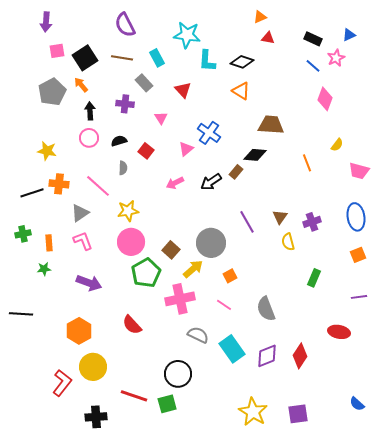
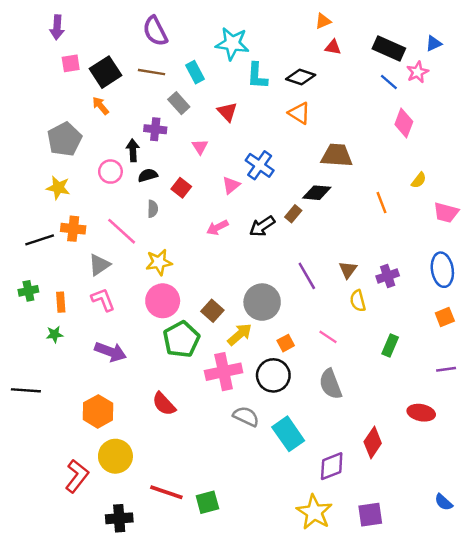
black rectangle: (313, 39) -> (389, 48), size x1.4
gray pentagon: (52, 92) -> (64, 139), moved
black arrow: (90, 111) -> (133, 150), moved
pink line: (224, 305) -> (328, 337), moved
purple diamond: (267, 356) -> (332, 466), moved
black circle: (178, 374) -> (273, 375), moved

